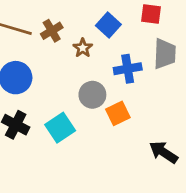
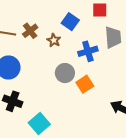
cyan square: (60, 128) -> (39, 123), moved

